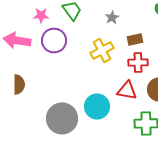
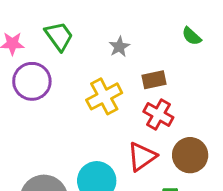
red cross: (138, 62) -> (158, 114), turned 30
red triangle: (127, 90) -> (142, 157), turned -45

